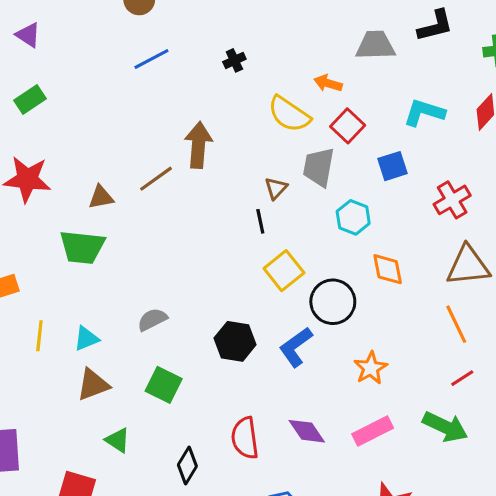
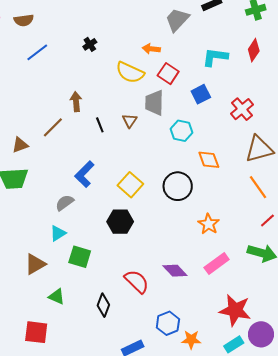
gray trapezoid: (375, 45) -> (177, 20), turned -36
brown arrow: (198, 145) -> (76, 102), size x0.7
black line: (260, 221) -> (100, 125), moved
yellow square: (284, 271) -> (130, 185), moved
gray semicircle: (152, 320) -> (65, 203), moved
cyan triangle: (86, 339) -> (58, 233), moved
blue L-shape: (296, 347) -> (84, 174), moved
red semicircle: (245, 438) -> (137, 282), turned 152

